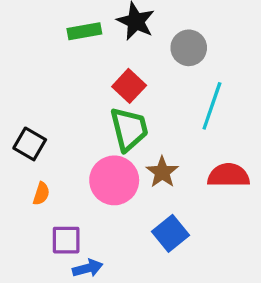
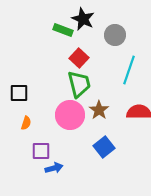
green rectangle: (84, 31) -> (63, 30), moved, turned 30
black square: (30, 144) -> (19, 93), turned -30

